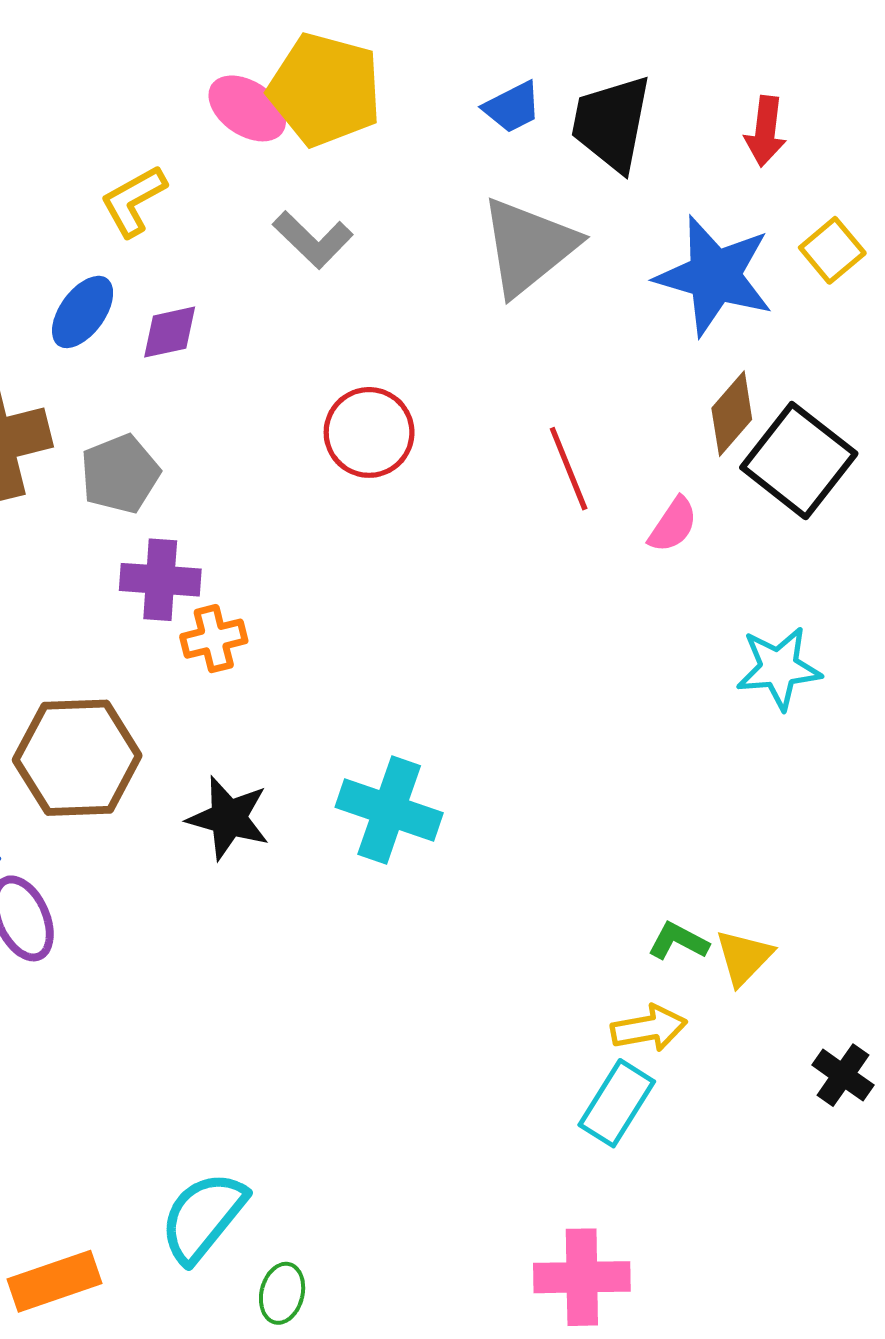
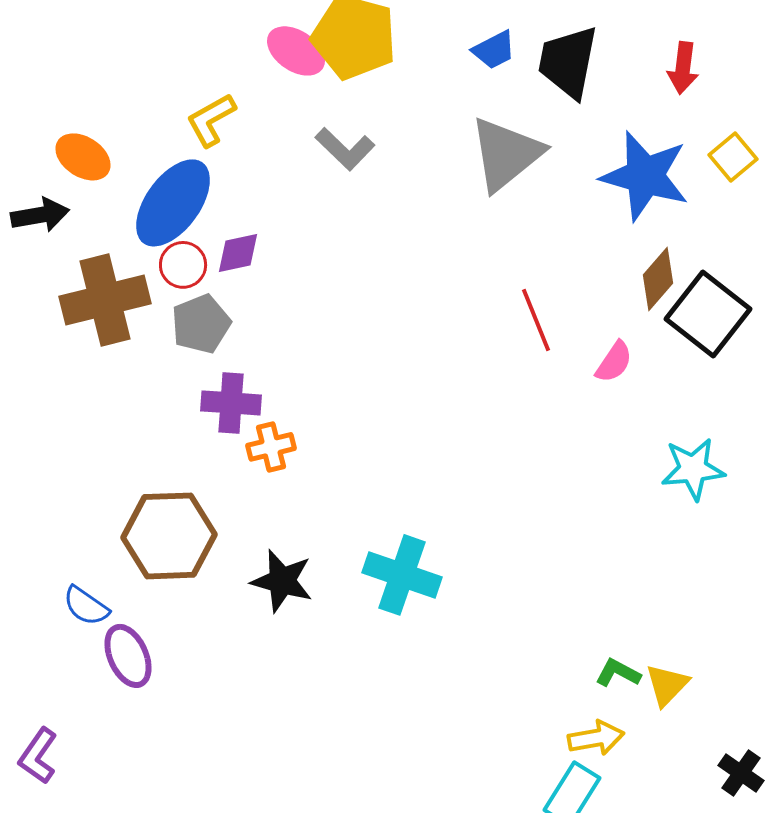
blue ellipse: (83, 312) -> (173, 203), size x1.6
purple diamond: (170, 332) -> (238, 253), moved
red circle: (369, 432) -> (183, 265), moved, size x0.7

